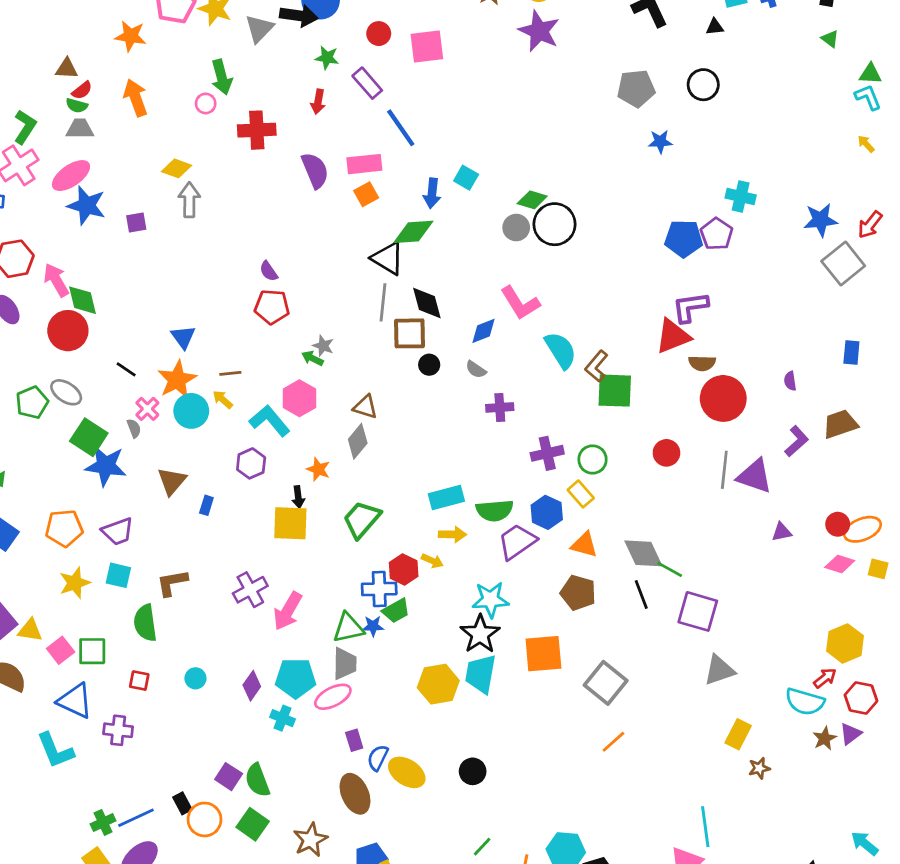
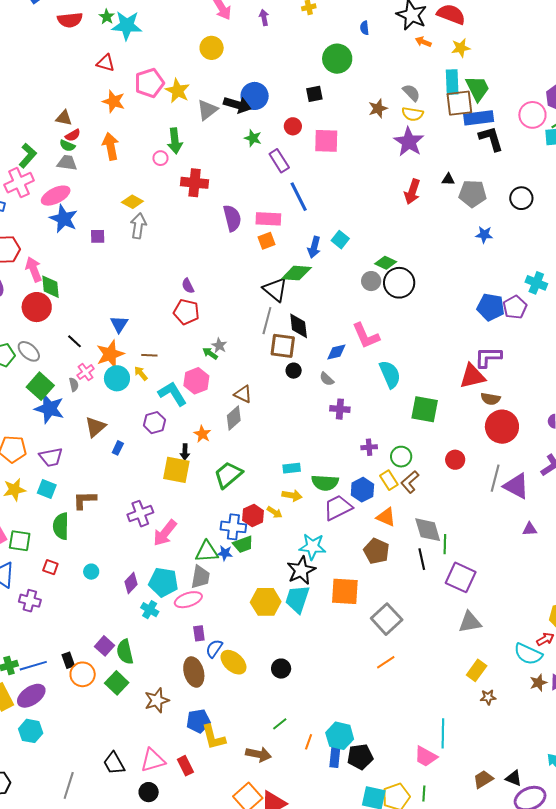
black triangle: (715, 27) -> (448, 179), moved
red arrow: (318, 102) -> (412, 192), moved, size x1.4
brown L-shape: (597, 366) -> (410, 482), moved
purple cross: (547, 453) -> (369, 447), size x0.7
cyan rectangle: (446, 497) -> (292, 468), size x0.7
green line: (670, 569) -> (445, 544), turned 54

